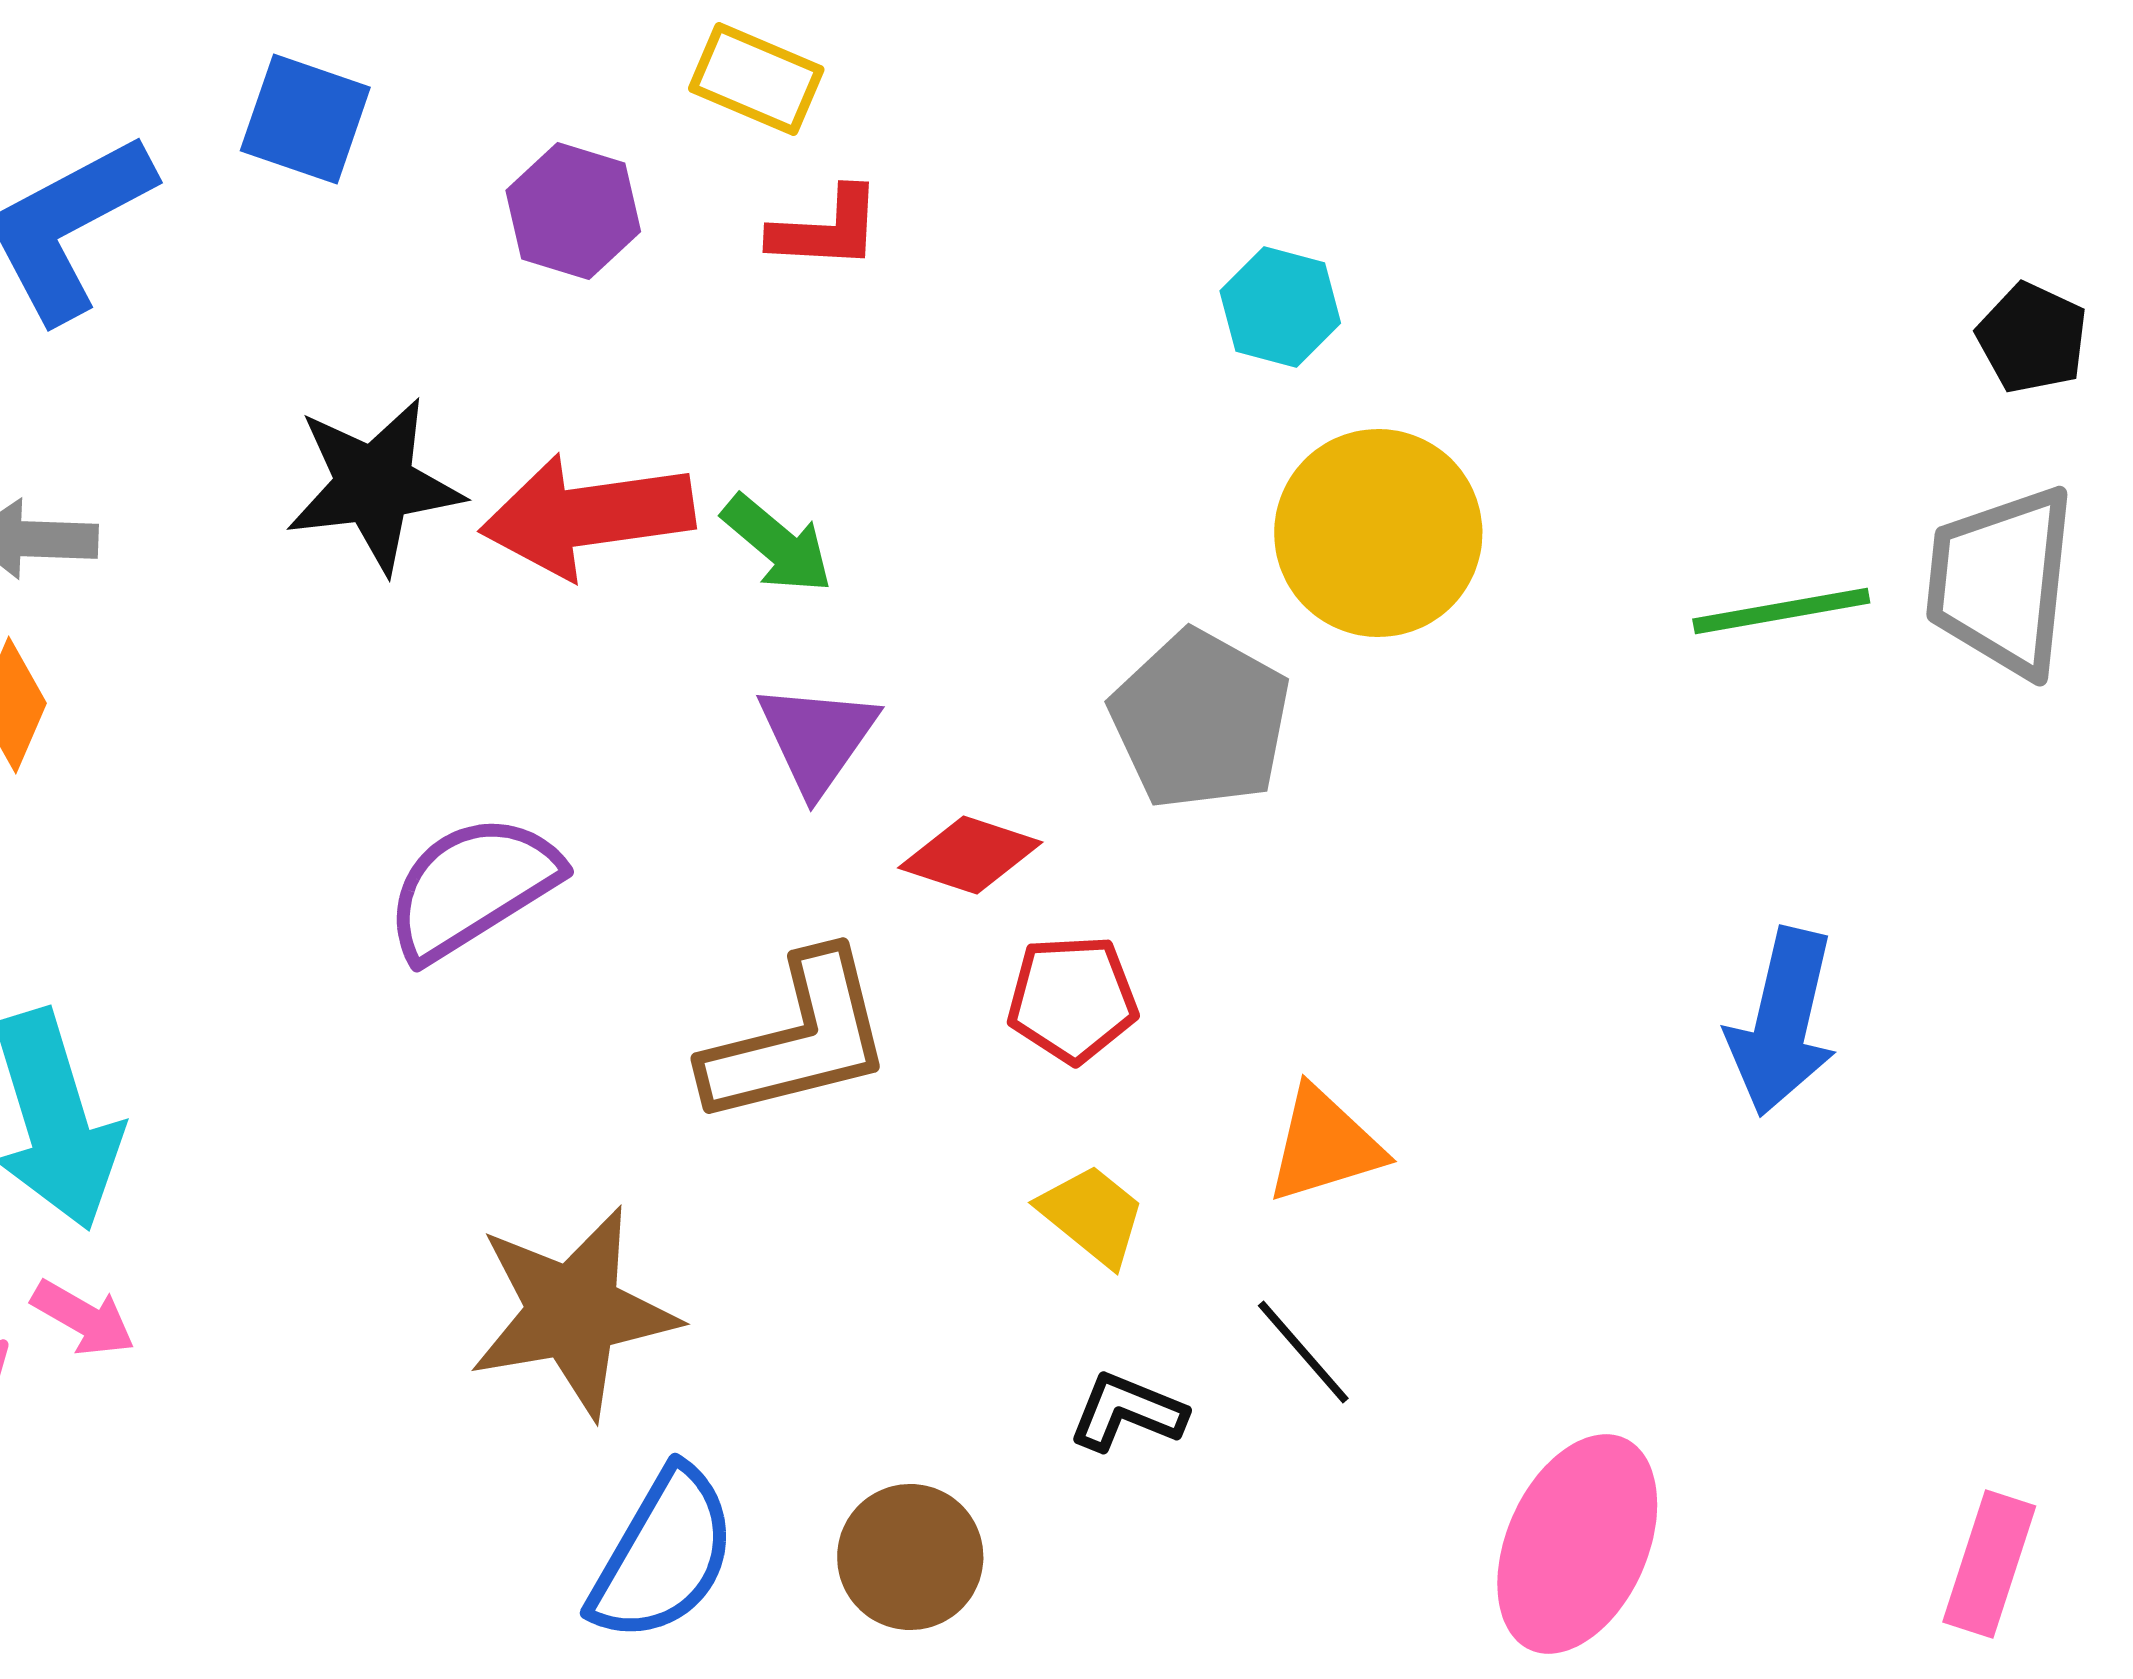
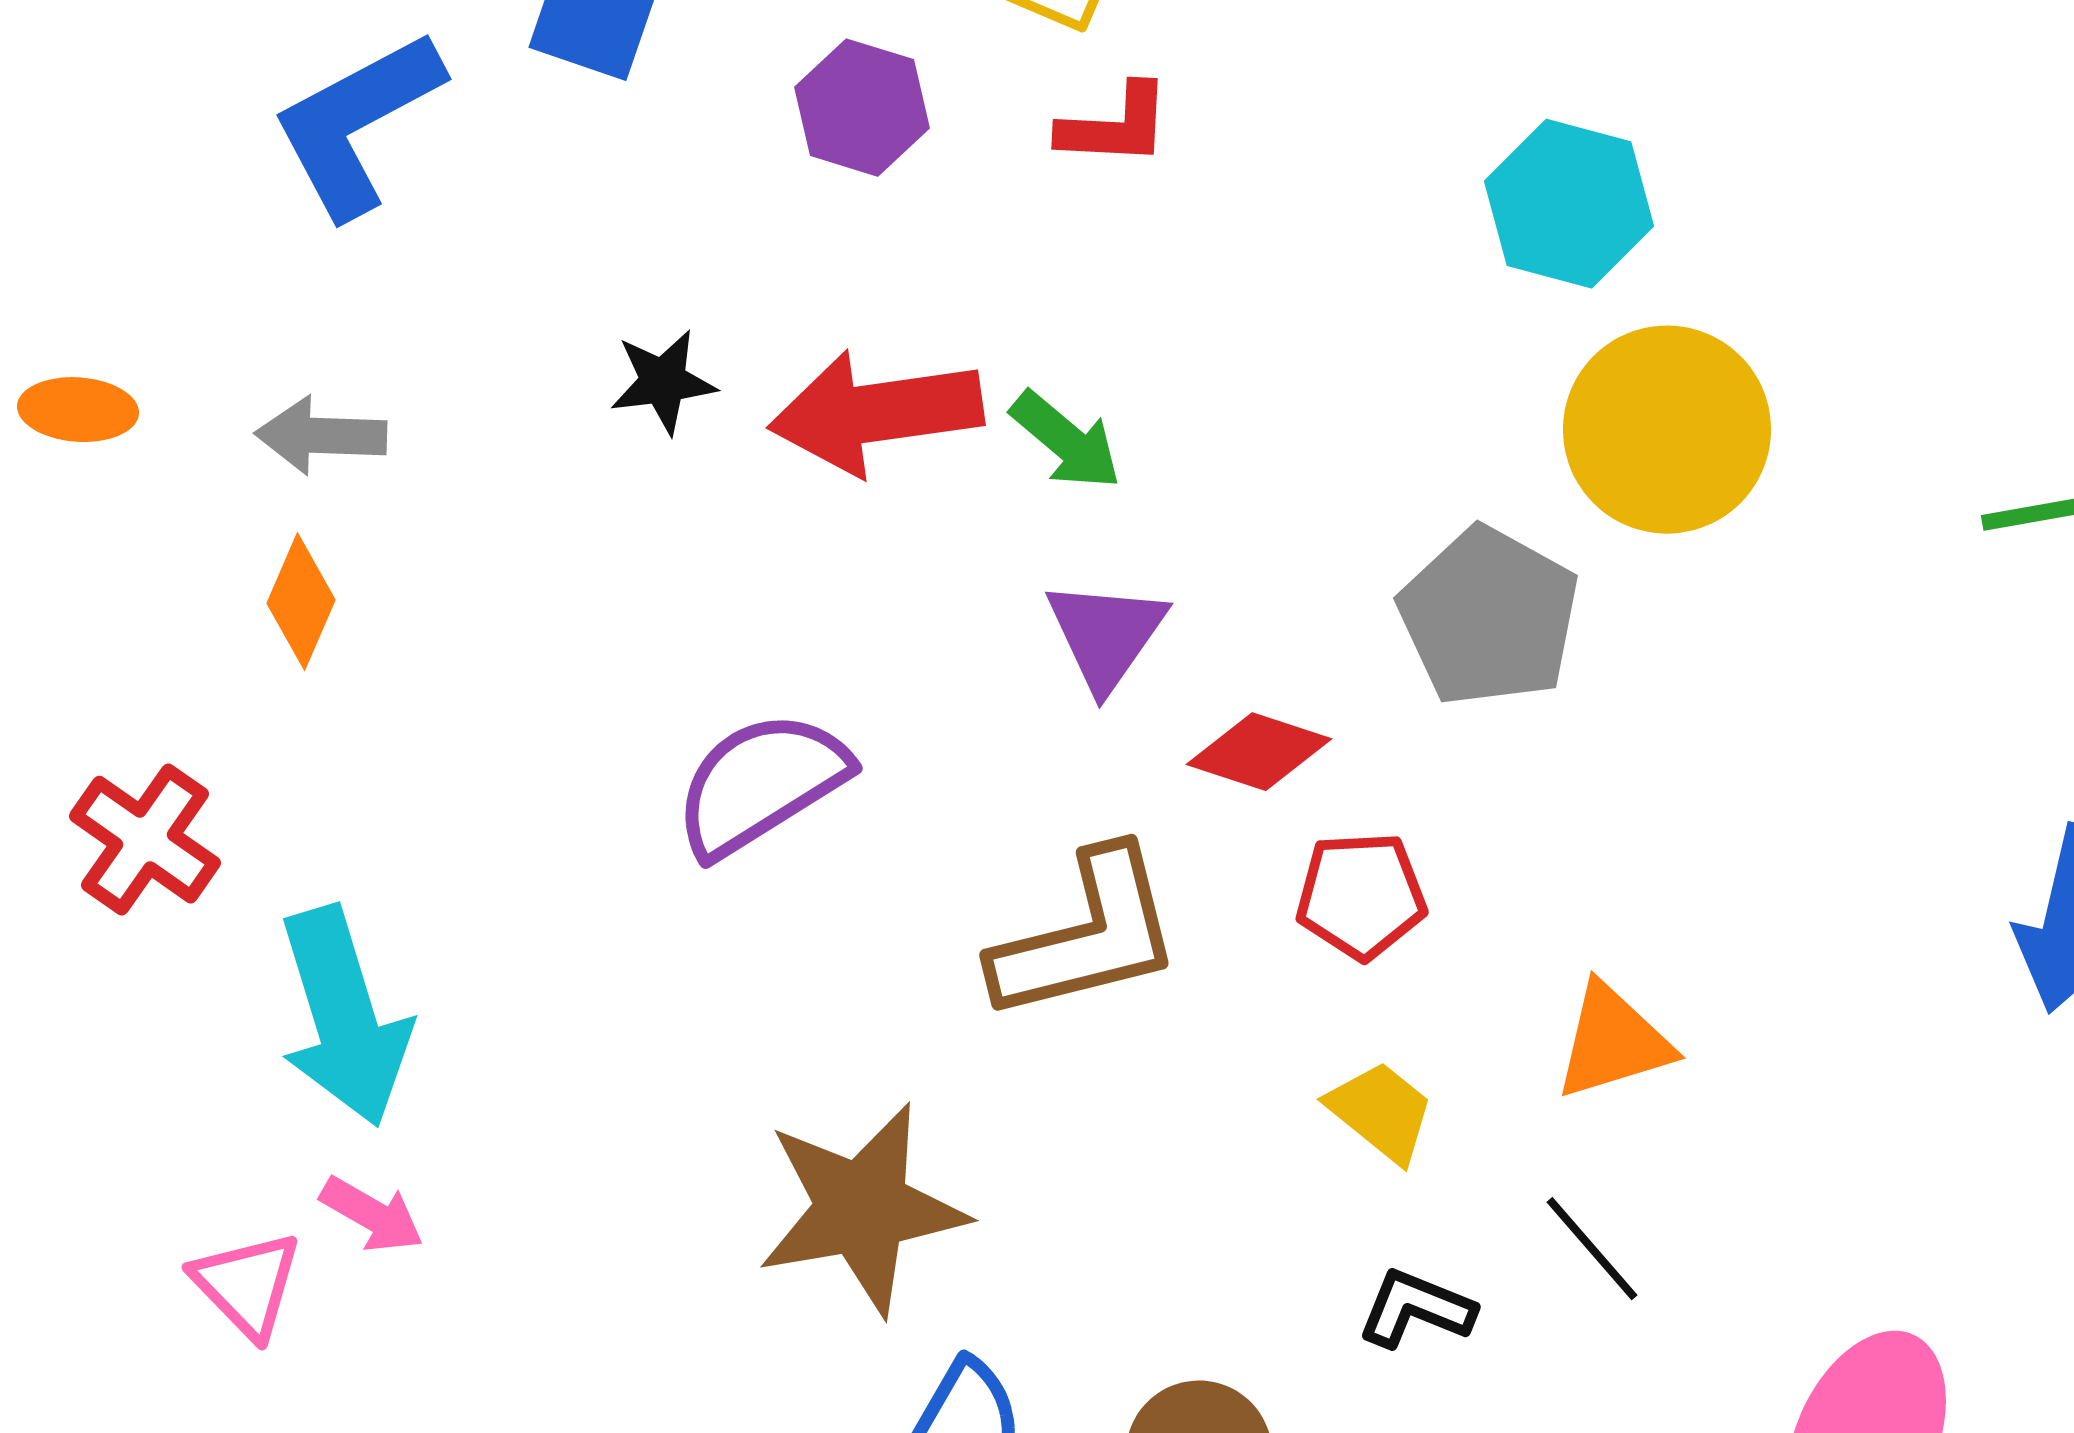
cyan hexagon: (1280, 307) -> (1569, 204), size x1.4
black star: (374, 485) -> (663, 382), size x0.6

